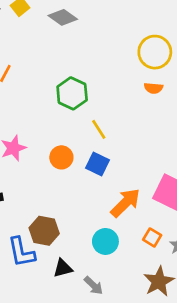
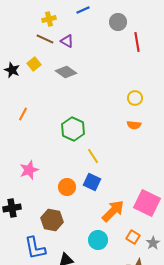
yellow circle: (155, 52) -> (135, 98), size x0.6
orange circle: (61, 157) -> (67, 187), moved
brown hexagon: (44, 231) -> (52, 220), moved

